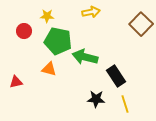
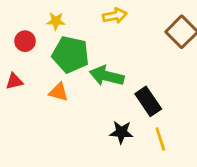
red triangle: (16, 82) -> (14, 81), moved

